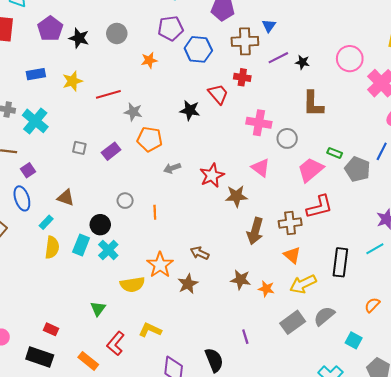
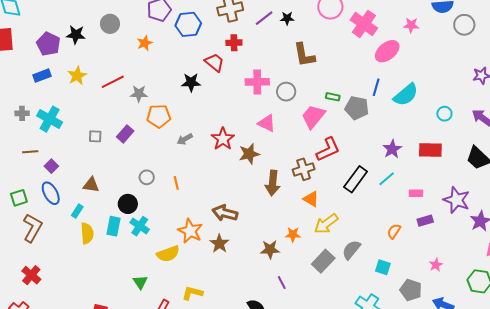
purple pentagon: (50, 29) -> (48, 44), moved
brown arrow: (200, 253) -> (225, 213), size x1.4
black rectangle: (340, 262) -> (356, 179), moved, turned 40
brown star: (241, 280) -> (270, 249), moved

